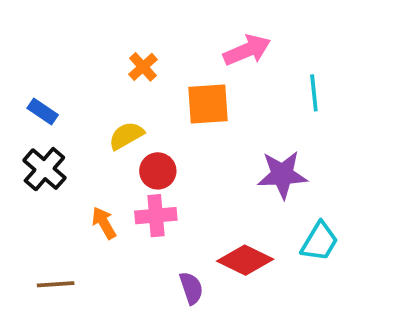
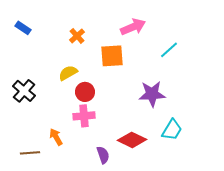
cyan line: (314, 93) -> (169, 50), turned 54
blue rectangle: (43, 111) -> (23, 28), moved
orange arrow: (104, 223) -> (56, 137), moved

